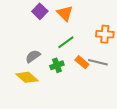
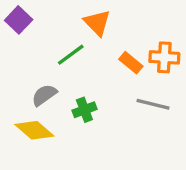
purple square: (40, 11) -> (19, 20), moved
green line: (66, 42) -> (71, 55), moved
orange rectangle: (82, 62) -> (131, 63), moved

